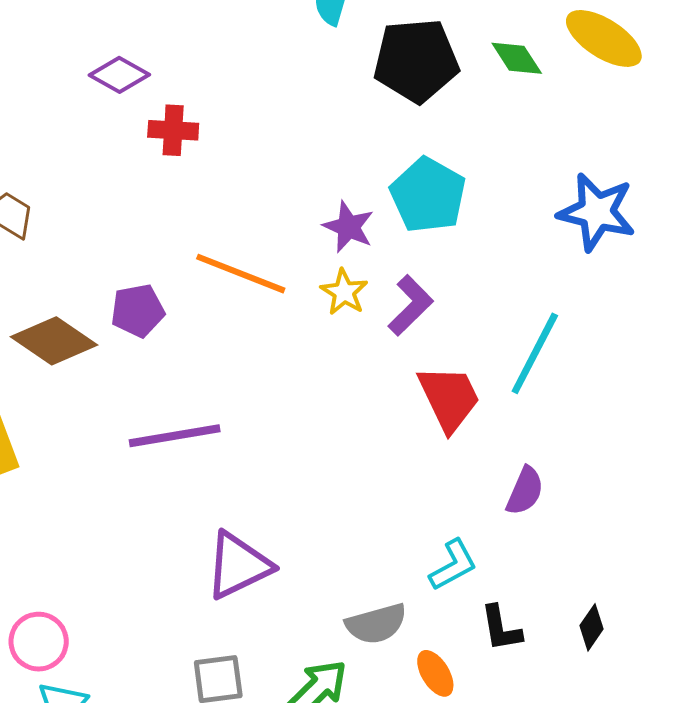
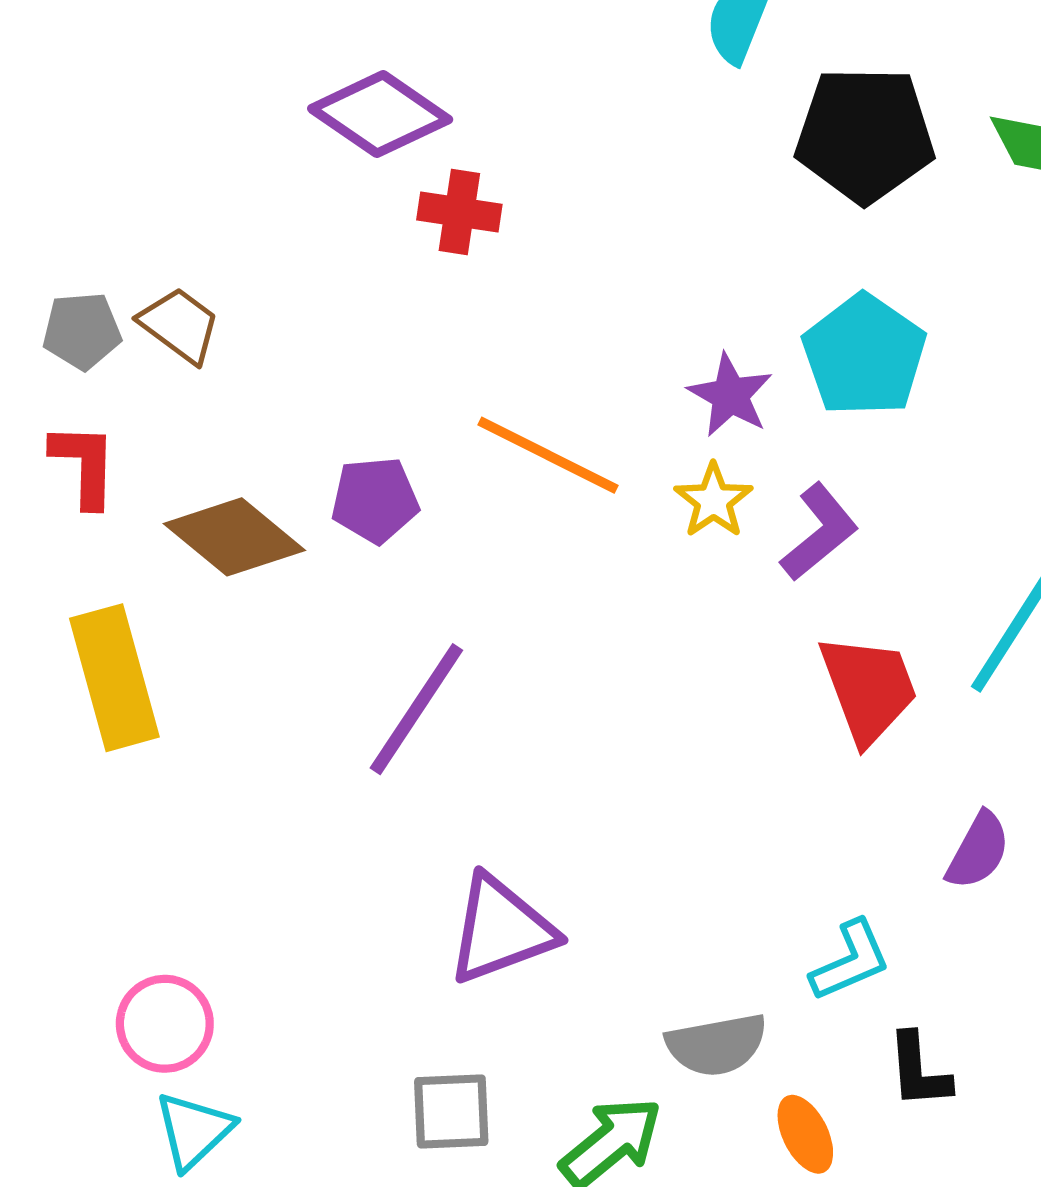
purple diamond: (119, 75) -> (380, 114), size x1.4
purple line: (175, 436) -> (416, 709), turned -52

